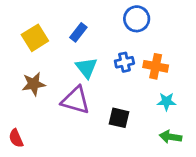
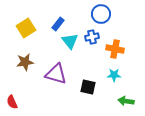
blue cross: (124, 62) -> (92, 37), moved
cyan triangle: (86, 68) -> (70, 41), moved
cyan star: (166, 102) -> (114, 75), moved

